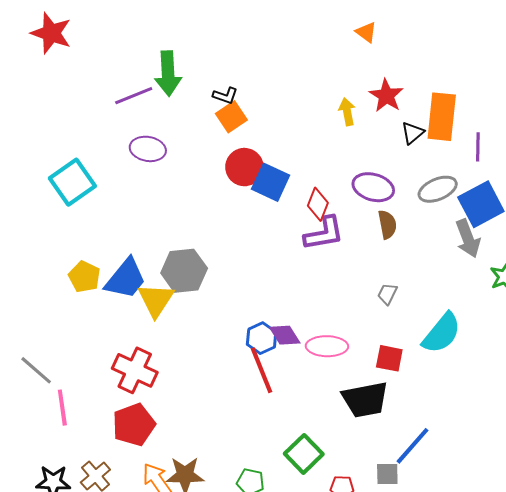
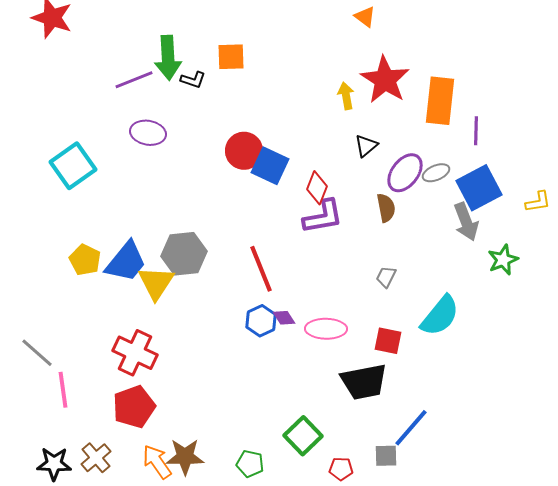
black L-shape: (225, 96) -> (193, 80), moved
red star: (386, 96) -> (385, 80), size x1.4
orange square: (231, 117) -> (231, 57), moved, turned 32
black triangle: (412, 133) -> (366, 146), moved
purple ellipse: (373, 187) -> (405, 173), moved, turned -69
gray ellipse: (438, 189) -> (436, 173), size x0.7
purple diamond: (285, 335) -> (284, 318), size x0.7
red line: (262, 370) -> (261, 269), moved

